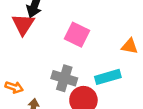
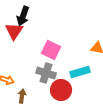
pink square: (77, 35) -> (51, 50), moved

